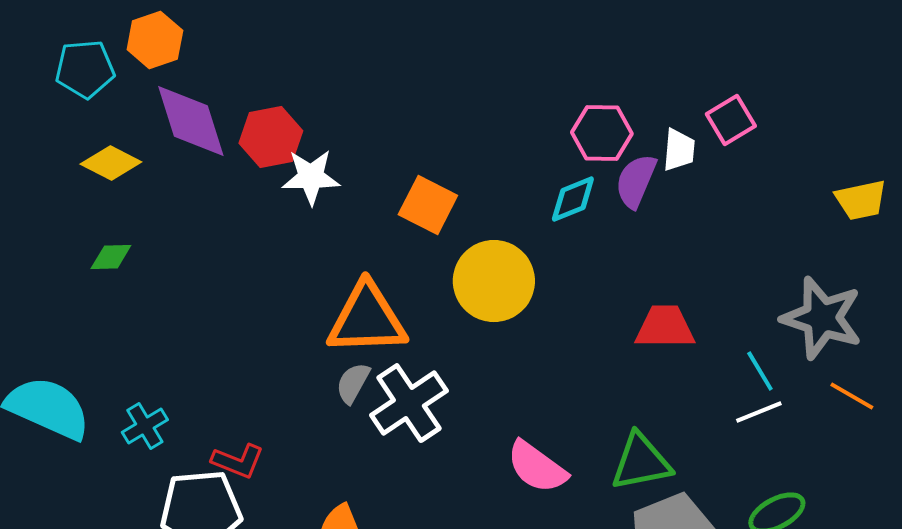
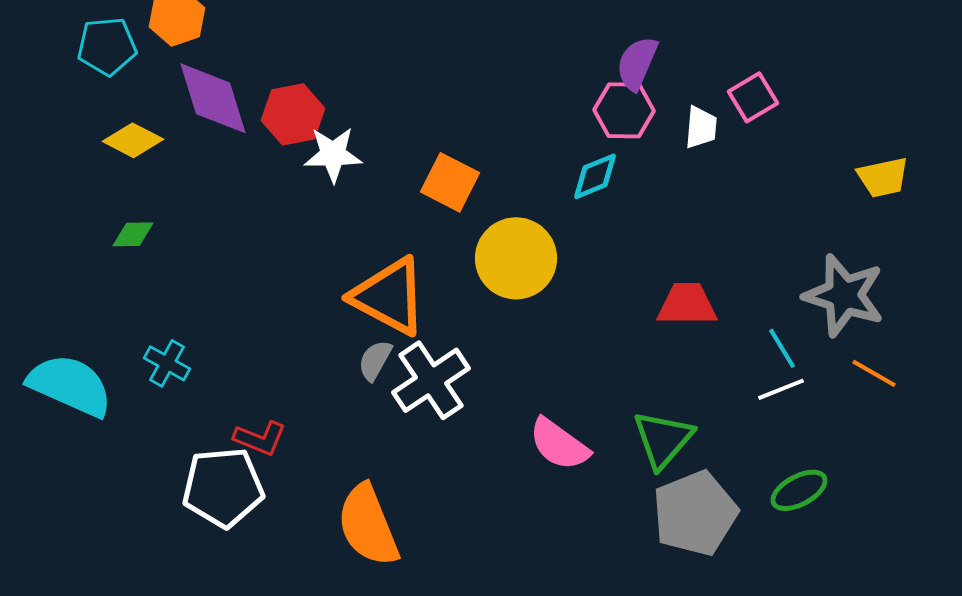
purple semicircle: (636, 181) -> (637, 63), moved
orange triangle: (367, 319) -> (389, 296), turned 30
cyan cross: (145, 426) -> (167, 363), moved, turned -30
green triangle: (641, 462) -> (663, 439), turned -38

